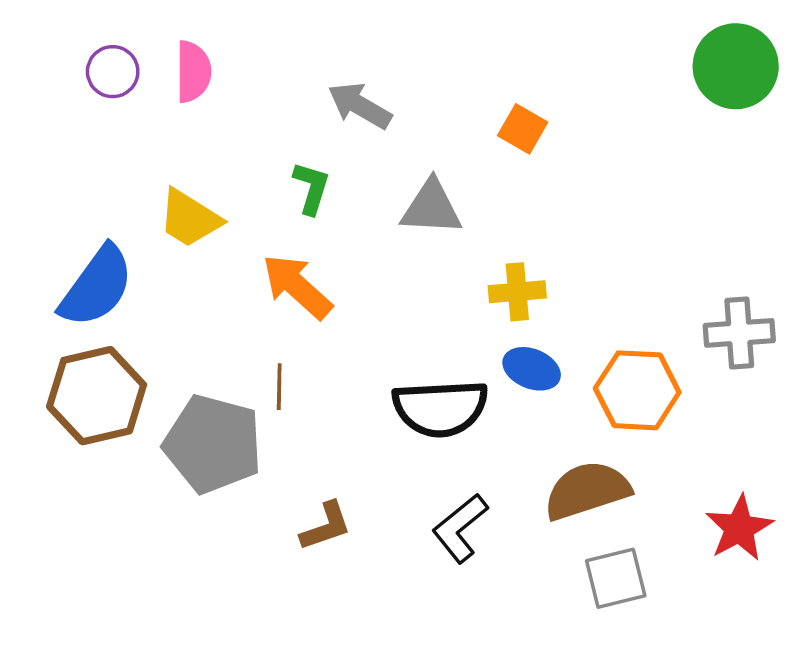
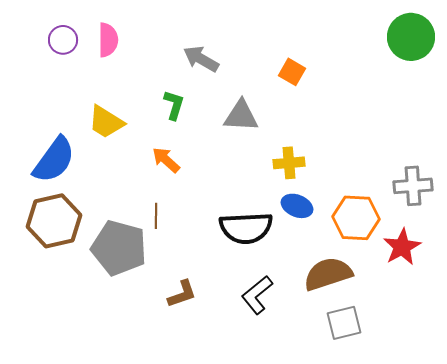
orange arrow: (297, 286) -> (166, 160), size x0.7
red star: (739, 528) -> (402, 247), moved

